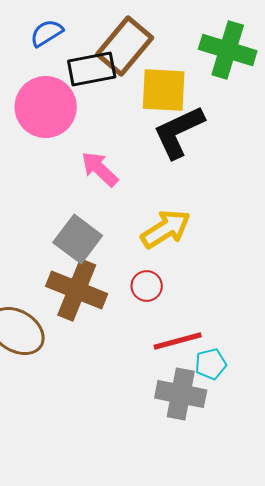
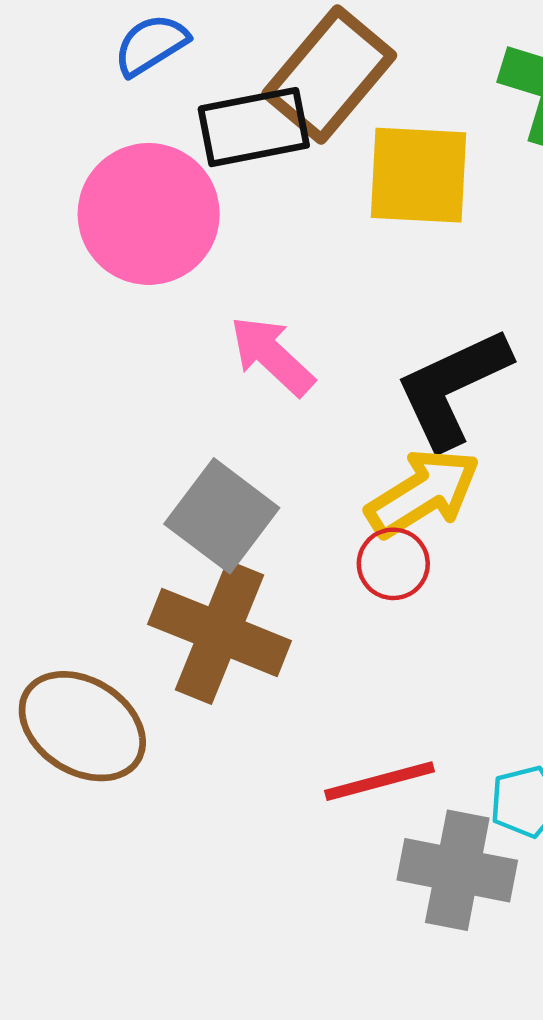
black L-shape: (179, 132) -> (453, 388), moved
red circle: (147, 286) -> (393, 564), moved
red line: (178, 341) -> (380, 781), moved

